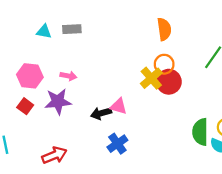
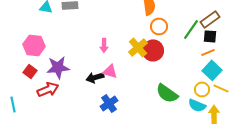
orange circle: (164, 64) -> (159, 26), moved
pink arrow: (68, 76) -> (104, 45), moved, turned 80
green semicircle: (200, 132) -> (167, 93), moved, turned -55
red arrow: (54, 155) -> (48, 89), moved

